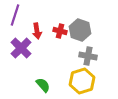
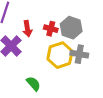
yellow hexagon: (82, 81) -> (60, 55), moved

